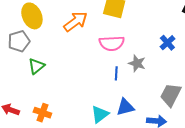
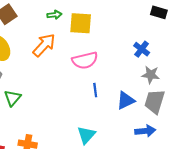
gray star: (137, 63) -> (151, 75), moved
blue triangle: (125, 107) -> (126, 100), moved

